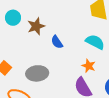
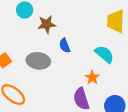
gray ellipse: (37, 73) -> (38, 61), moved

